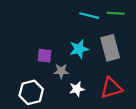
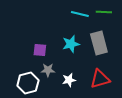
gray star: (61, 71) -> (48, 70), moved

